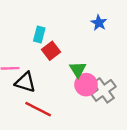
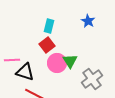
cyan rectangle: (39, 34) -> (49, 26), moved
pink circle: (86, 85) -> (57, 63), moved

